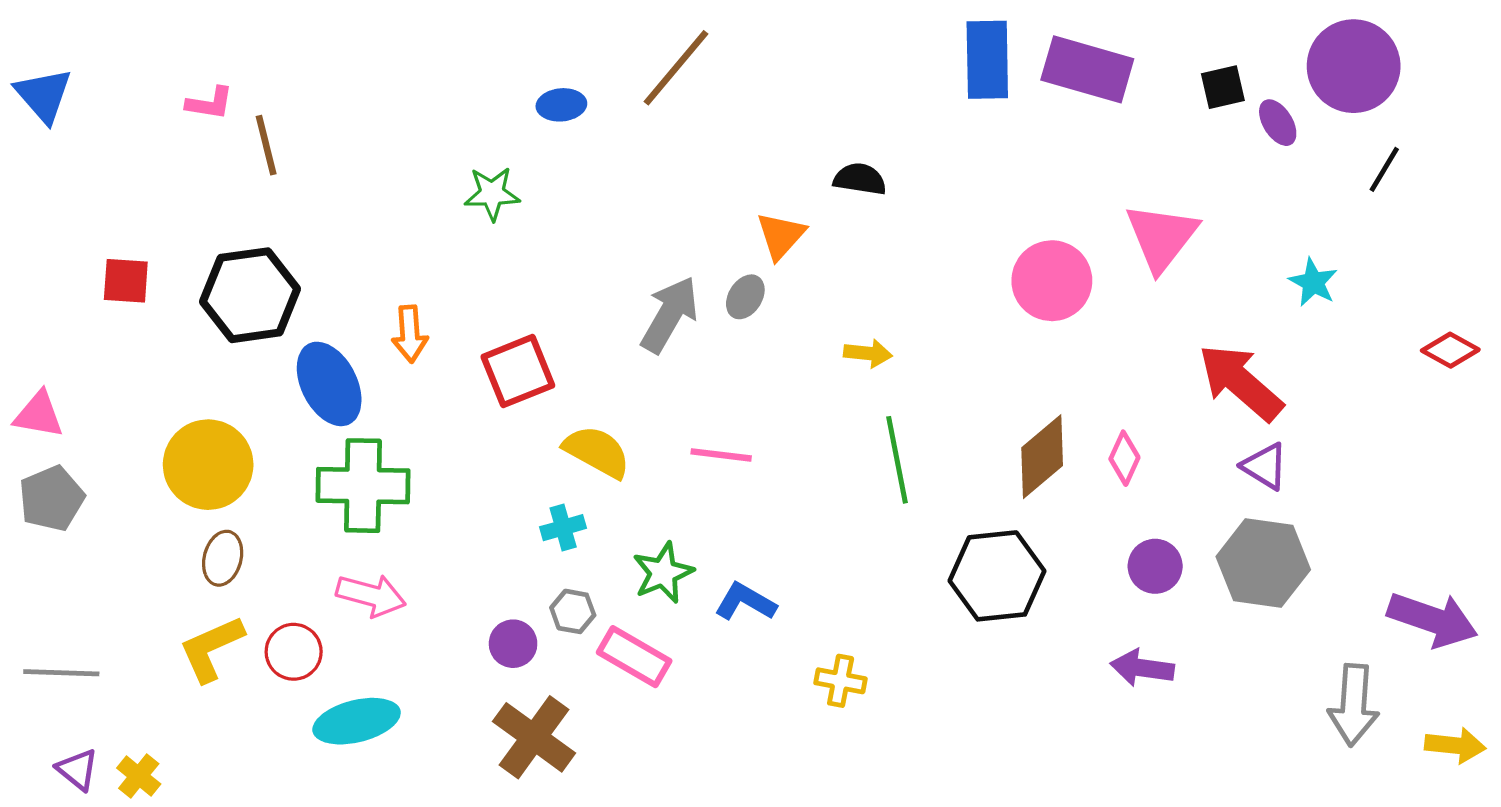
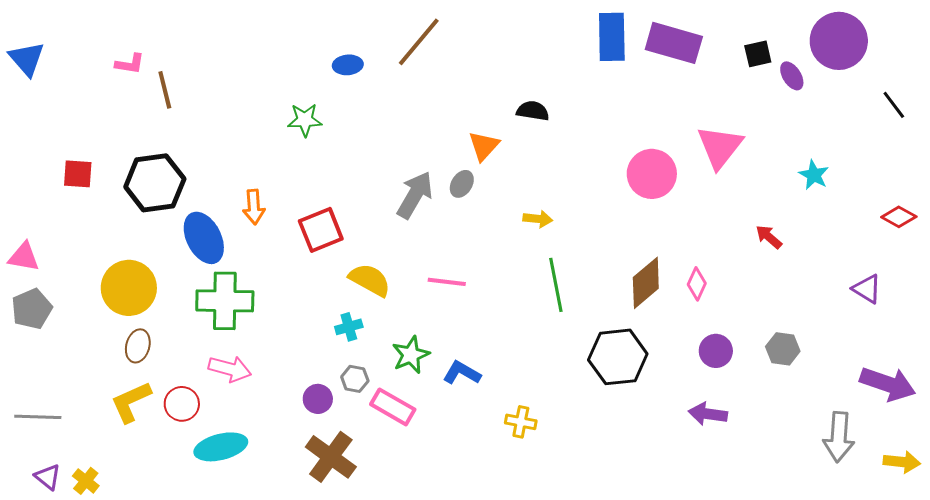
black line: (1384, 169) -> (894, 105), moved, turned -68
red arrow: (1241, 382) -> (769, 237), size x0.5
purple triangle: (1265, 466) -> (867, 289), moved
gray hexagon: (1263, 563) -> (783, 349), size x0.6

